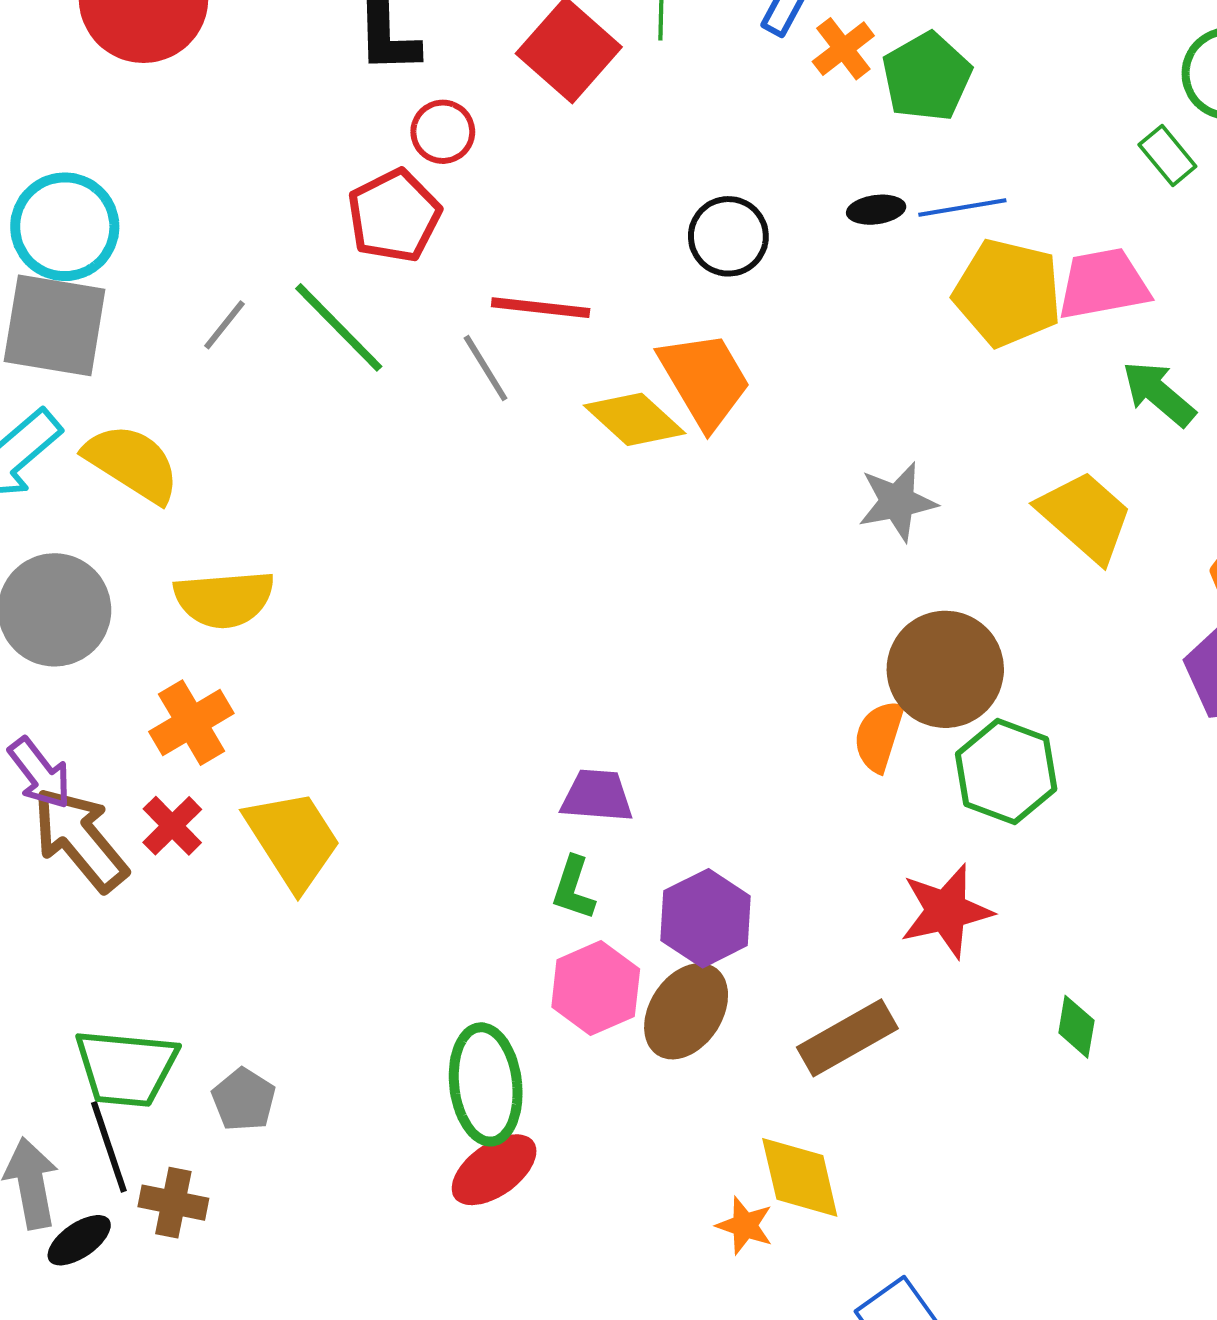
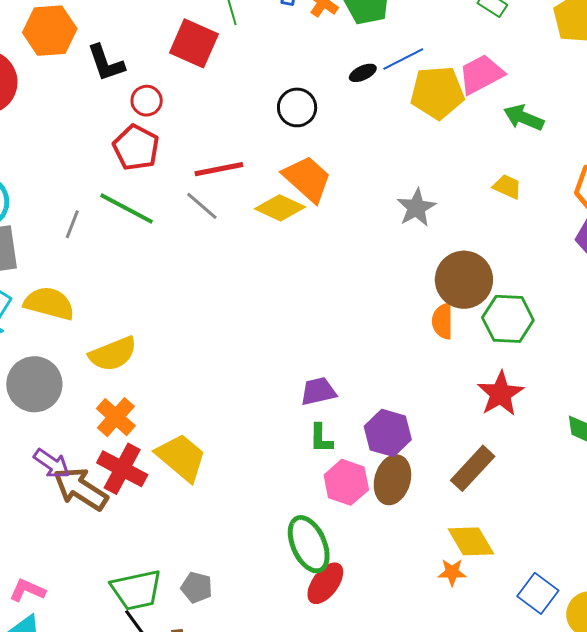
yellow trapezoid: (1085, 516) -> (507, 187), size x0.6
red cross: (172, 826) -> (122, 469), size x1.6

